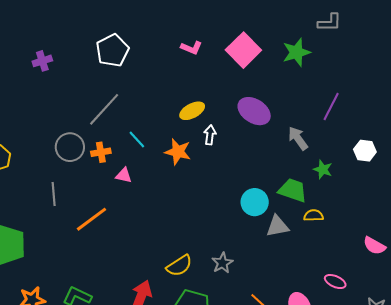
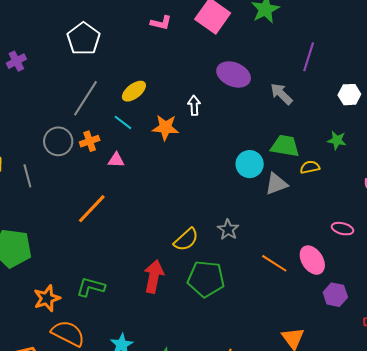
yellow ellipse: (192, 111) -> (134, 91), moved
green star: (323, 169) -> (337, 140), moved
gray line: (54, 194) -> (27, 176), moved

